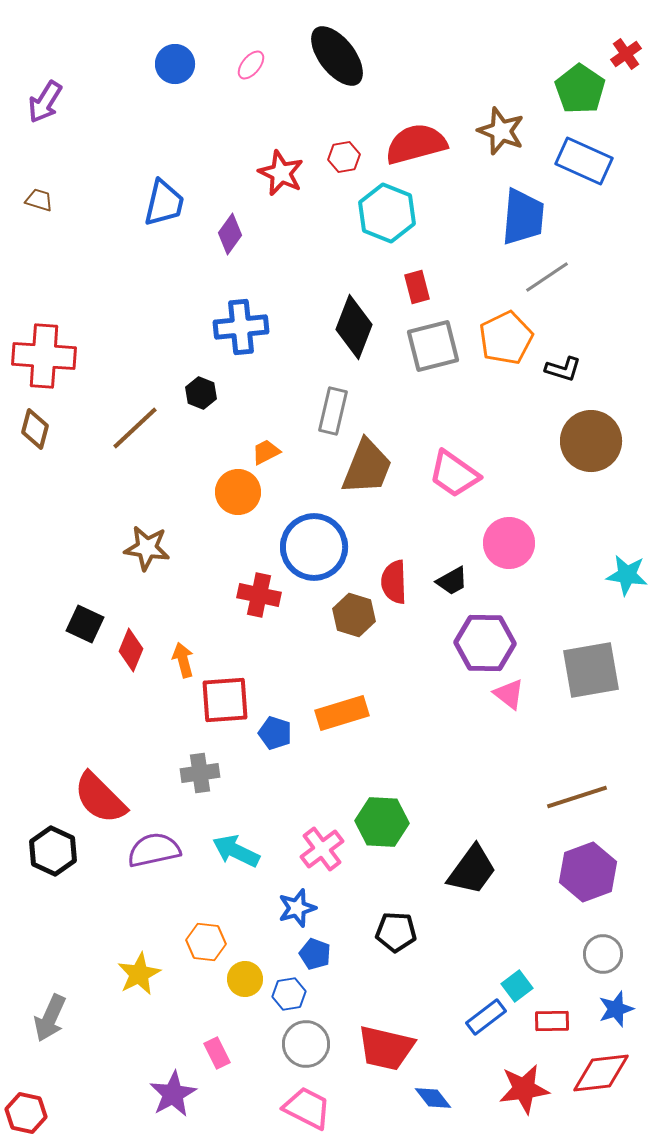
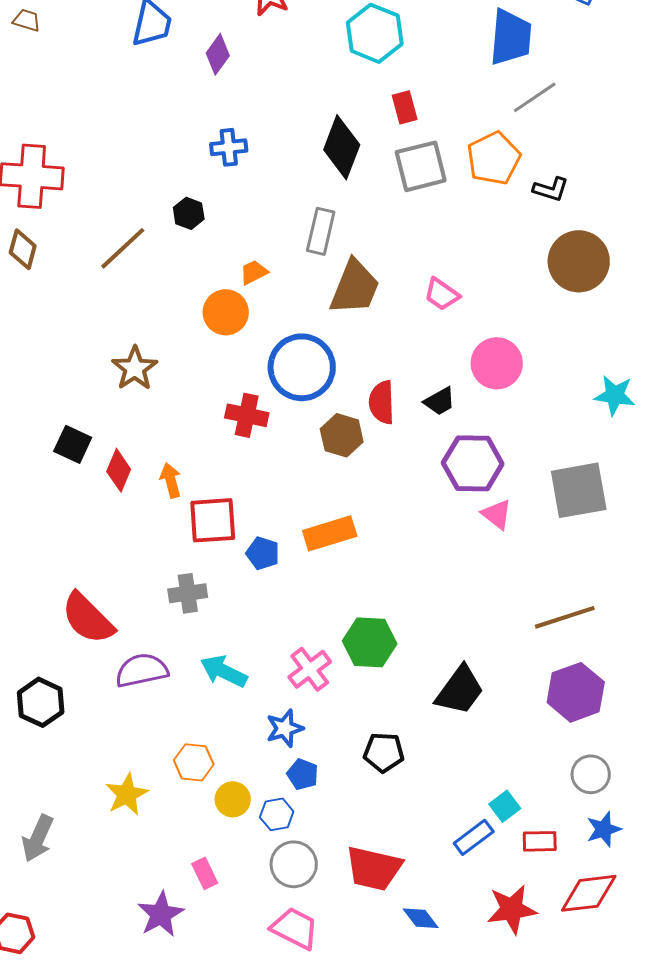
blue cross: (241, 327) -> (229, 147), size x0.7
pink trapezoid: (454, 474) -> (442, 294), size x0.7
brown star: (147, 548) -> (135, 368), turned 30
black hexagon: (53, 851) -> (41, 702), moved

